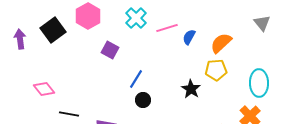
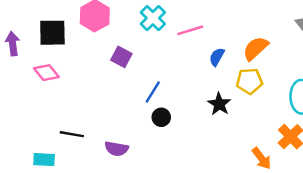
black square: (53, 30) -> (52, 33), turned 35
blue semicircle: (189, 37) -> (217, 57), moved
pink diamond: (44, 89) -> (46, 73), moved

